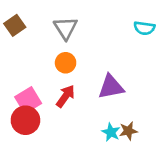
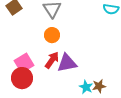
purple triangle: (111, 87) -> (67, 63), moved

